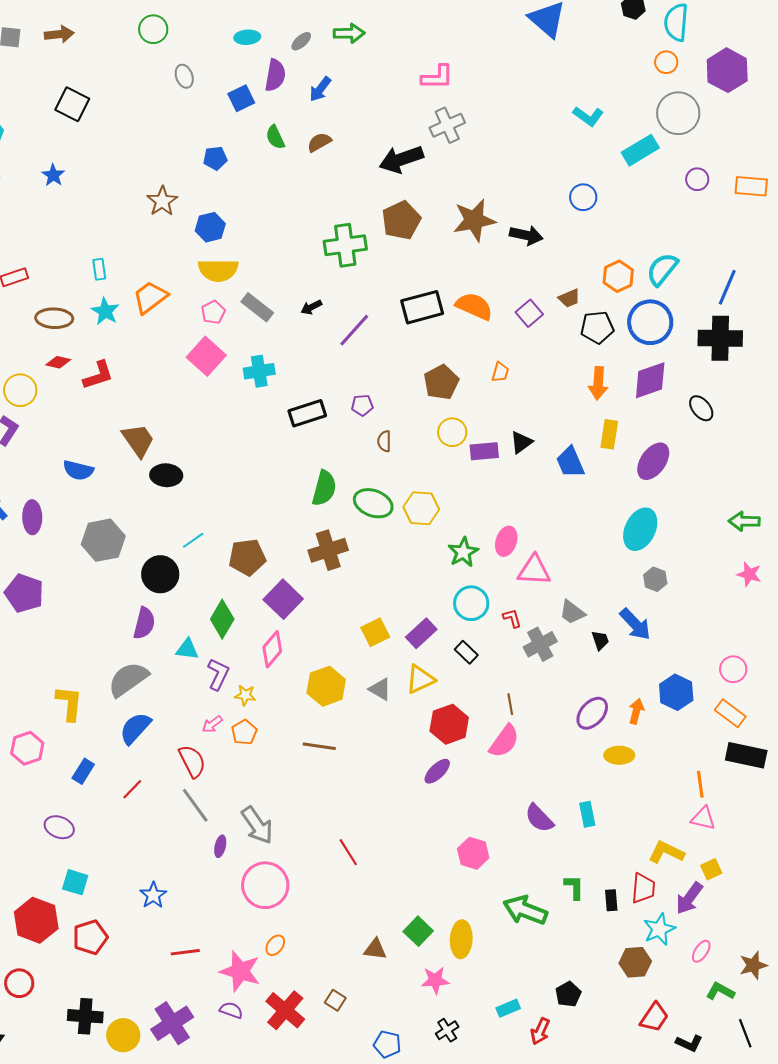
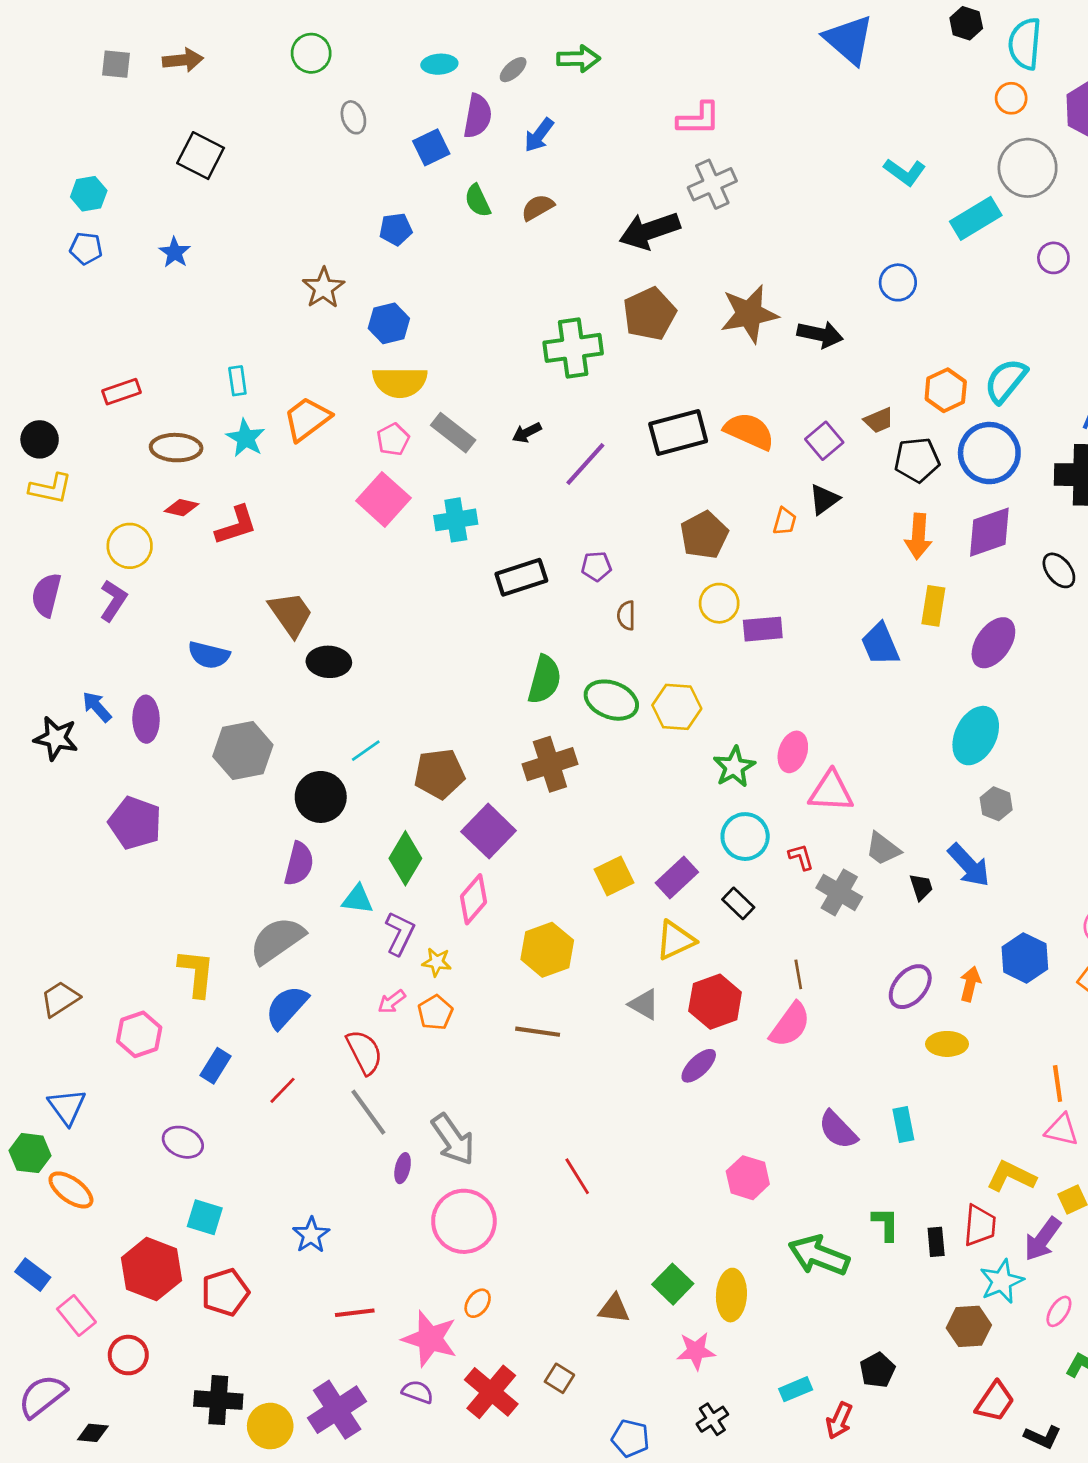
black triangle: (521, 442) -> (824, 499), moved
gray cross: (540, 644) -> (839, 892), turned -32
gray triangle: (380, 689) -> (644, 1004), moved

